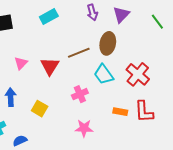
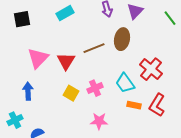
pink triangle: (21, 63) -> (38, 58), size x1.6
cyan trapezoid: (104, 74) -> (125, 83), moved
yellow square: (40, 109) -> (71, 93), moved
red L-shape: (144, 112) -> (157, 105), turned 35

